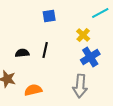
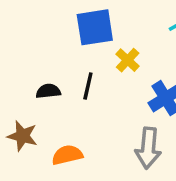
blue square: (49, 16) -> (95, 27), size x1.6
yellow cross: (83, 35) -> (128, 60), moved

